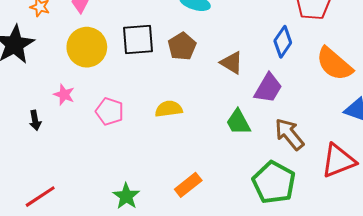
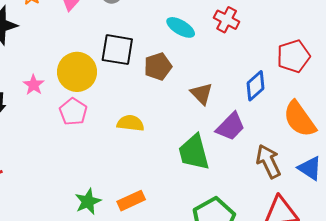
yellow circle: (87, 47) -> (77, 72), moved
green trapezoid: (238, 122) -> (194, 152), size x1.4
brown arrow: (289, 134) -> (268, 161), moved
green star: (126, 196) -> (88, 201), moved

